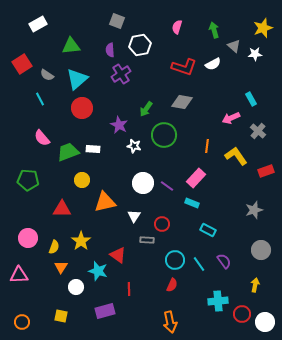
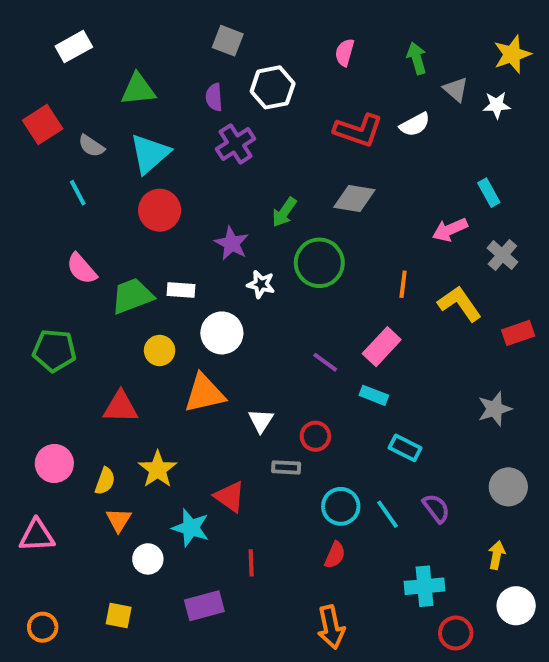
white circle: (143, 183) -> (222, 333), moved
red circle: (242, 314) -> (456, 633), moved
white circle: (265, 322) -> (516, 606), moved

